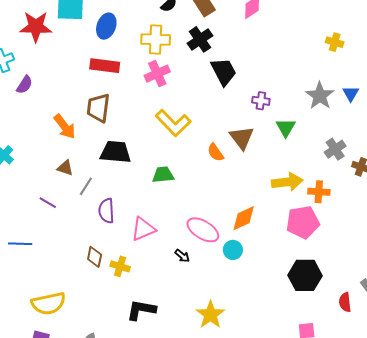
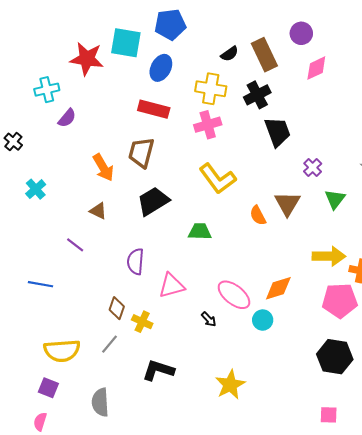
purple cross: (261, 101) -> (313, 168), turned 30
black trapezoid: (115, 152) -> (153, 201), turned -44
gray line: (86, 186) -> (109, 344), moved

